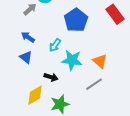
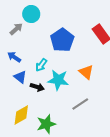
blue triangle: (26, 57) -> (20, 77), moved
orange triangle: (100, 61) -> (86, 72), moved
black arrow: (51, 77) -> (37, 87), moved

